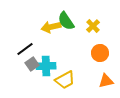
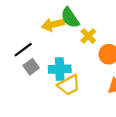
yellow cross: (93, 26) -> (88, 36), moved
cyan cross: (46, 66) -> (60, 69), moved

